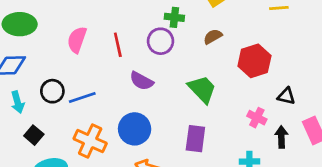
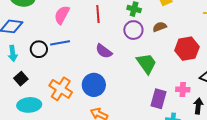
purple circle: (161, 41) -> (133, 30), moved
red line: (118, 45) -> (98, 14), moved
blue line: (82, 97) -> (60, 43), moved
pink cross: (257, 118) -> (183, 90), turned -32
purple rectangle: (195, 139) -> (158, 99), moved

